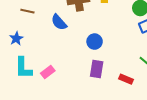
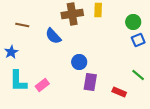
blue circle: (95, 42) -> (79, 62), moved

